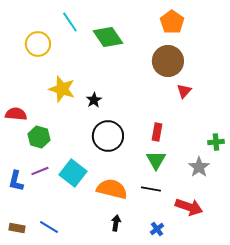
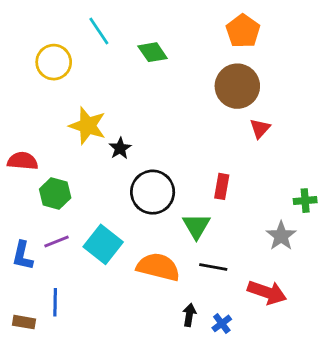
green diamond: (108, 37) -> (153, 52), size x0.7
black star: (94, 100) -> (120, 148), moved
green triangle: (156, 160) -> (196, 226), moved
black arrow: (116, 223) -> (189, 315), moved
blue line: (49, 227) -> (55, 302), moved, turned 60

